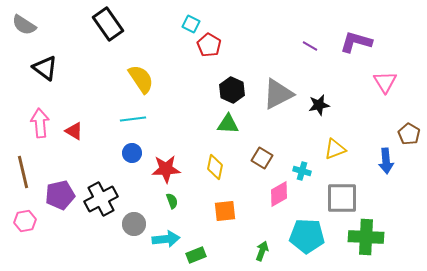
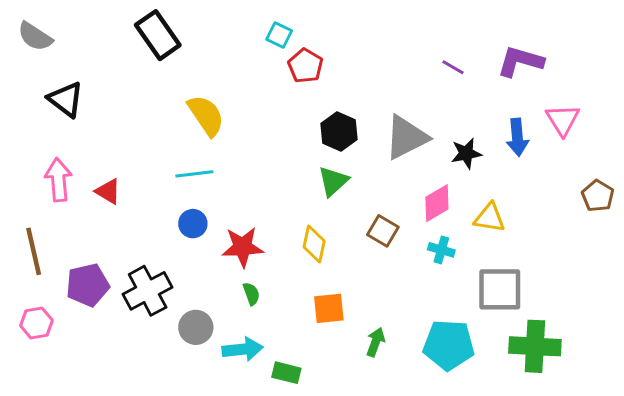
green triangle: (228, 124) -> (333, 181), turned -45
yellow triangle: (335, 149) -> (490, 218), turned 30
blue arrow: (386, 161) -> (517, 137), moved
pink diamond: (279, 194) -> (437, 203), moved
green arrow: (262, 251) -> (376, 342), moved
green rectangle: (196, 255) -> (286, 373), turned 36

